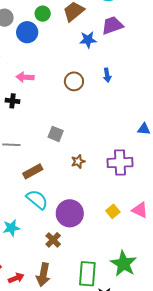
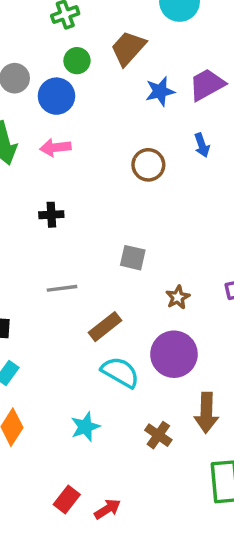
purple trapezoid: (112, 25) -> (207, 85), moved
pink arrow: (25, 77) -> (55, 147), moved
purple circle: (70, 213) -> (174, 354), moved
brown arrow: (43, 275) -> (206, 413), moved

